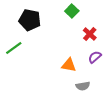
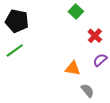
black pentagon: (30, 20) -> (17, 21), moved
gray semicircle: (83, 86) -> (87, 90), turned -120

